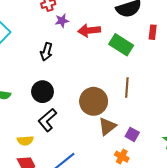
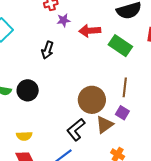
black circle: (43, 92) -> (28, 90), moved
black L-shape: (47, 120) -> (76, 130), moved
purple square: (132, 134) -> (122, 113), moved

